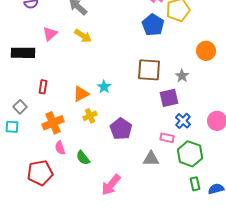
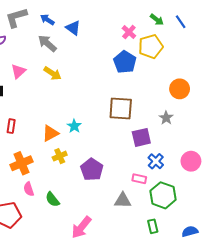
gray star: (182, 76) -> (166, 118), moved
green rectangle: (195, 184) -> (153, 226), moved

